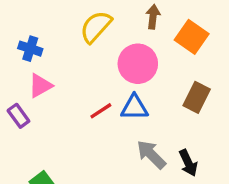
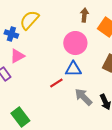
yellow semicircle: (96, 27) -> (29, 20), moved
red line: (101, 111) -> (56, 83), moved

